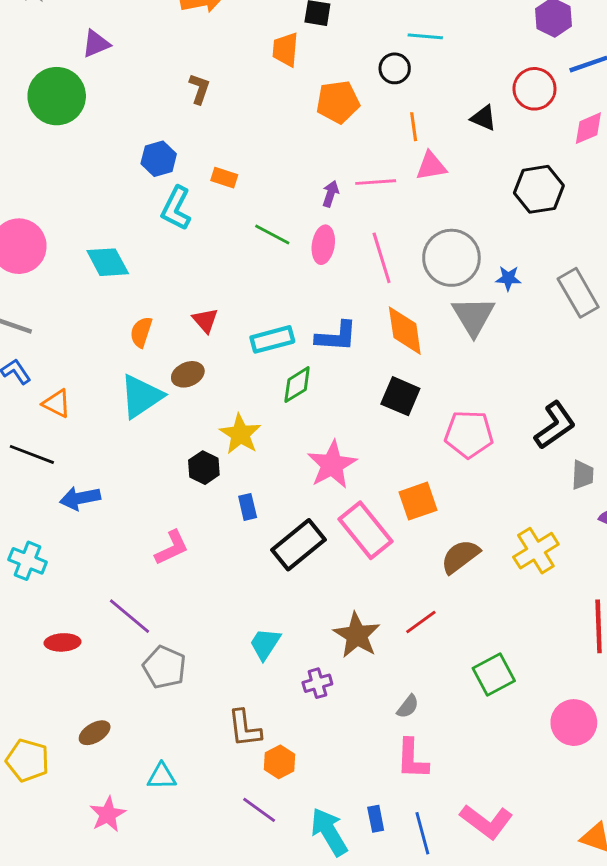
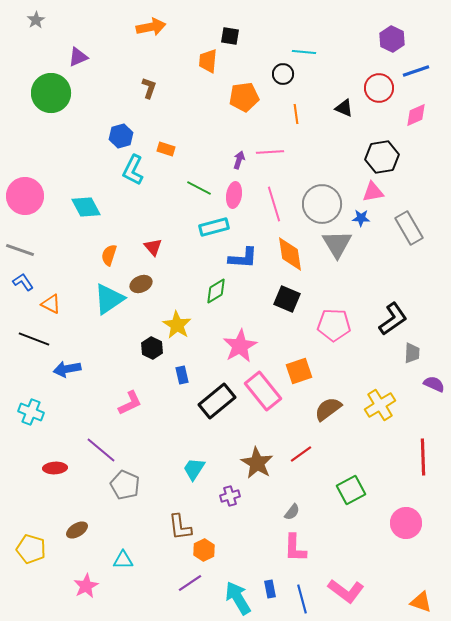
pink triangle: (431, 166) -> (373, 192), moved
cyan rectangle: (272, 339) -> (214, 227), moved
purple line: (259, 810) -> (190, 583), turned -70

